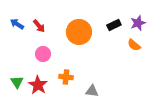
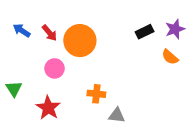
orange circle: (79, 32) -> (80, 41), moved
orange cross: (66, 77) -> (96, 94), moved
green triangle: (17, 82) -> (14, 89), moved

